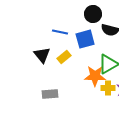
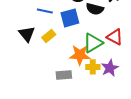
gray rectangle: (50, 94) -> (64, 75), moved

